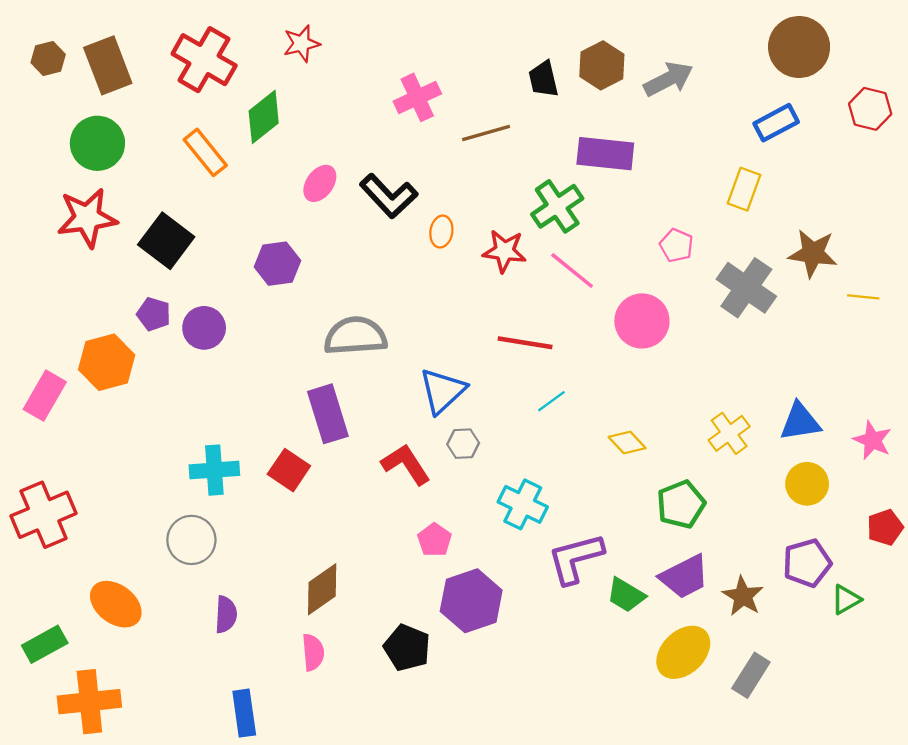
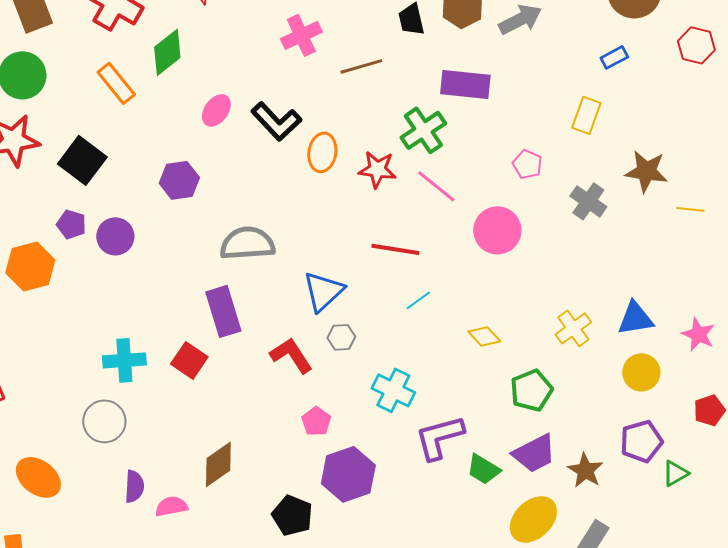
blue rectangle: (776, 123) -> (614, 57), size x0.7
orange ellipse: (441, 232) -> (322, 152), size x1.4
gray cross: (746, 288) -> (588, 201), size x0.7
pink semicircle: (313, 652) -> (171, 506), moved, turned -96

